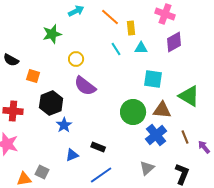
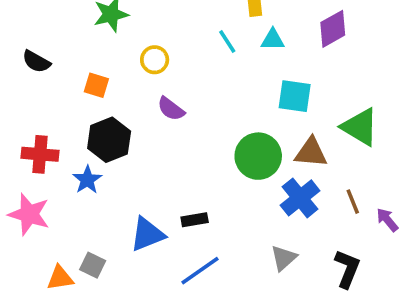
orange square: (33, 76) -> (96, 85), moved
purple semicircle: (85, 86) -> (171, 109), size x0.7
blue star: (64, 125) -> (87, 180), moved
black rectangle: (98, 147) -> (195, 220), turned -32
blue triangle: (72, 155) -> (147, 234), size x1.5

